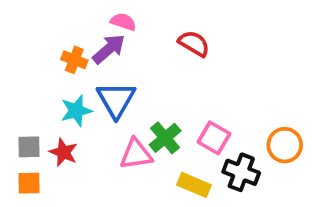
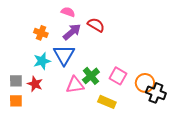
red semicircle: (194, 44) -> (96, 25), moved
purple arrow: (109, 49) -> (72, 32), moved
orange circle: (285, 145) -> (145, 83), moved
black cross: (241, 172) -> (156, 93), moved

